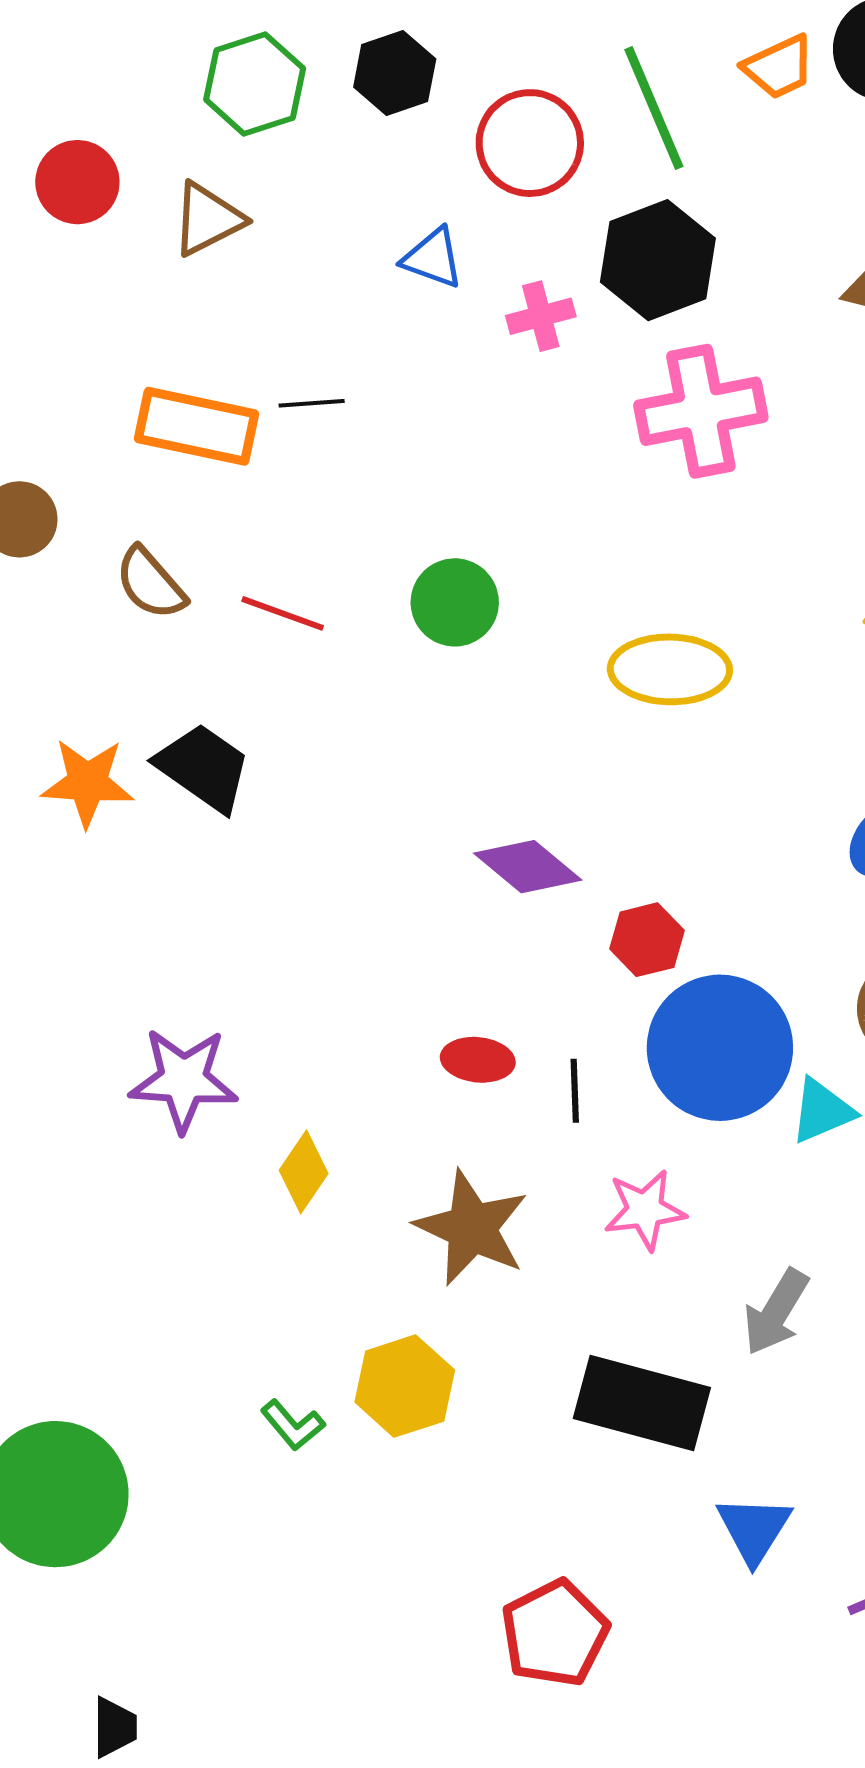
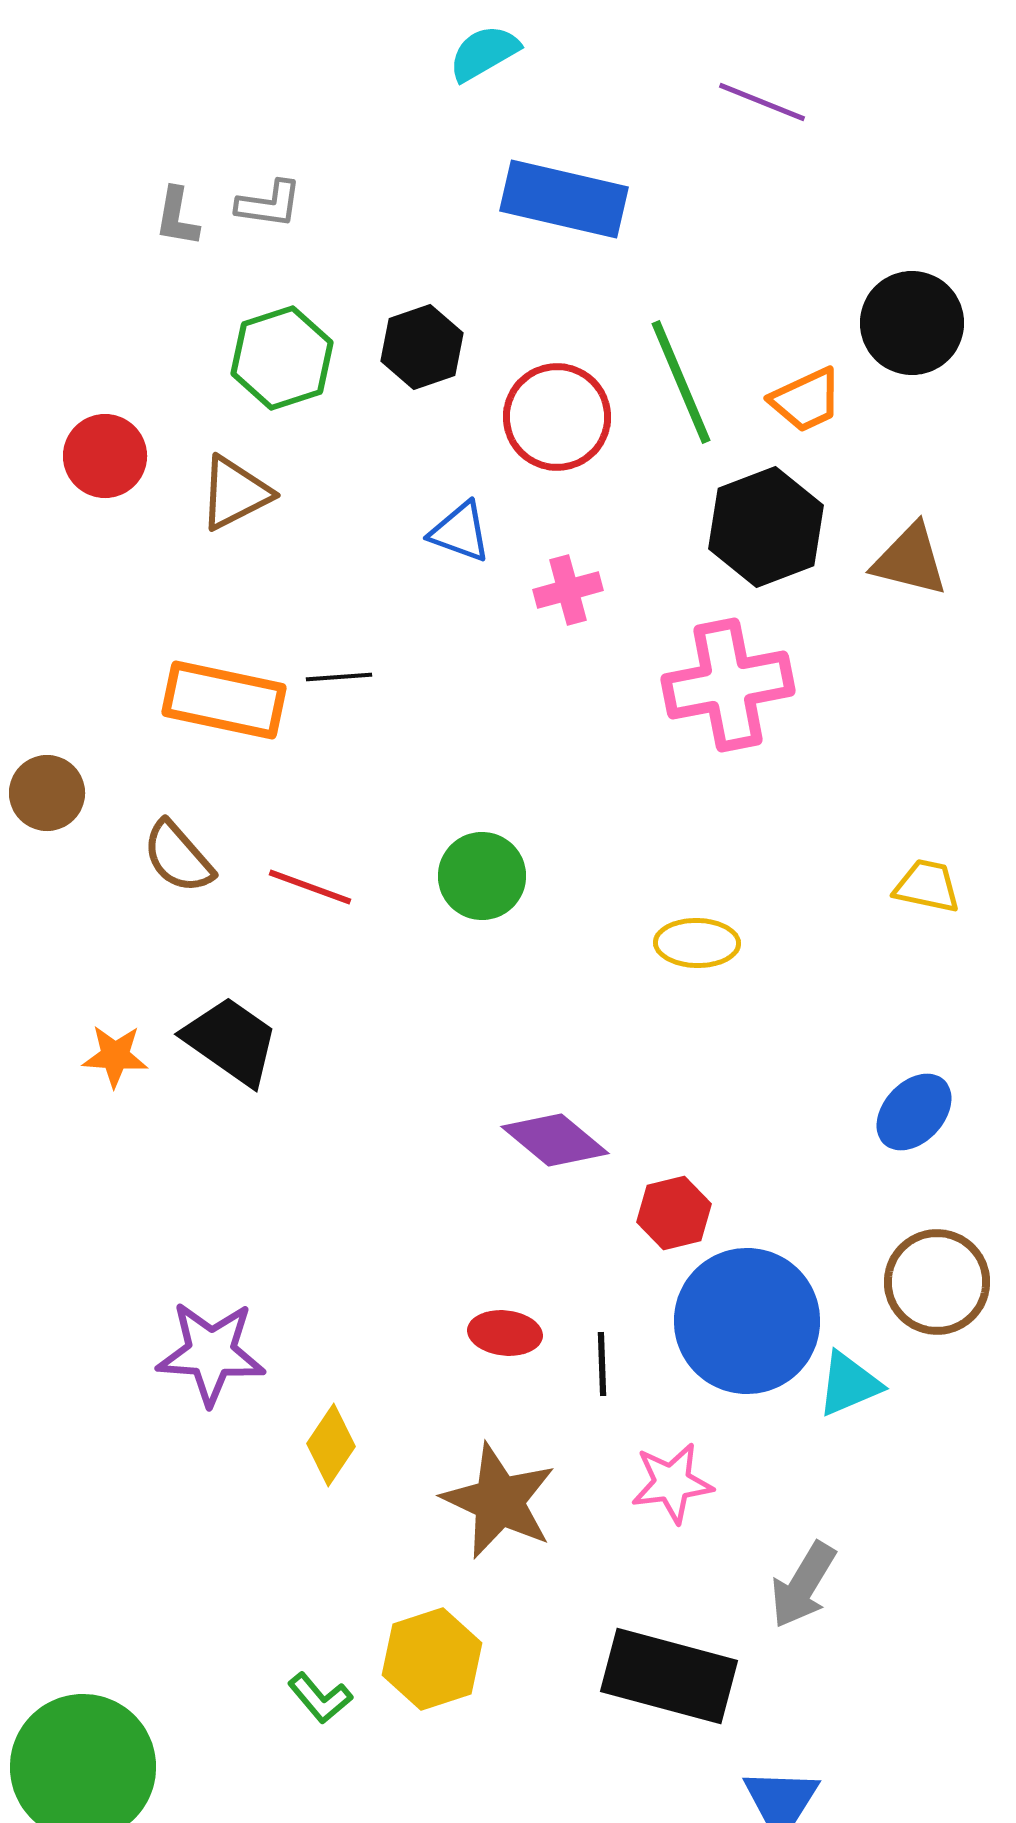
orange trapezoid: (779, 67) -> (806, 400), moved
black hexagon: (658, 260) -> (766, 527), moved
yellow ellipse: (670, 669) -> (697, 943), size x0.7
orange star: (87, 783) -> (115, 1056), size x0.7

